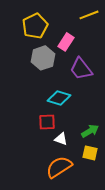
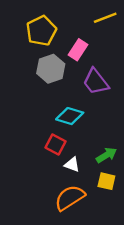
red square: (47, 122) -> (55, 144), turned 30

